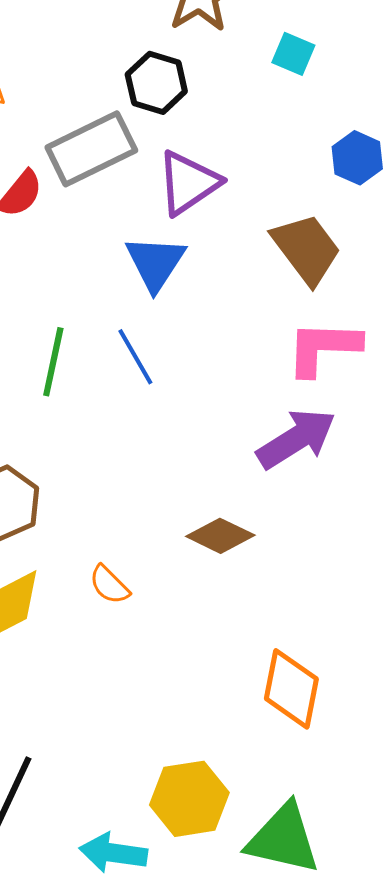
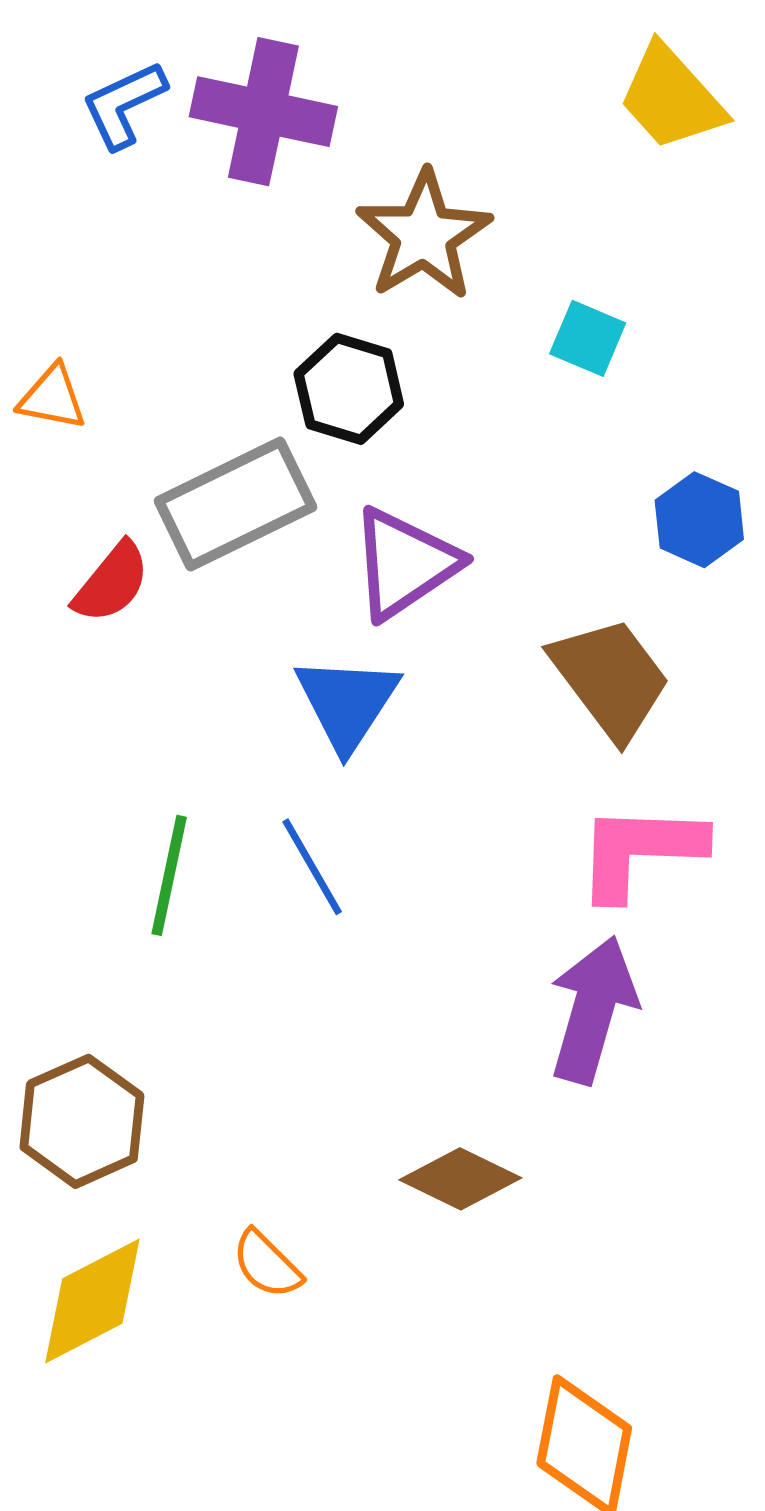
purple arrow: (296, 439) -> (593, 1010), turned -42

